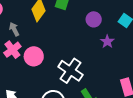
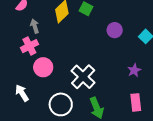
purple star: (107, 42) -> (134, 70), moved
pink circle: (34, 56) -> (43, 67), moved

